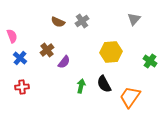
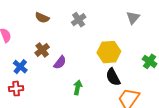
brown semicircle: (58, 22) -> (42, 18), moved
blue cross: (20, 58) -> (20, 67), moved
black semicircle: (104, 84) -> (113, 77), moved

